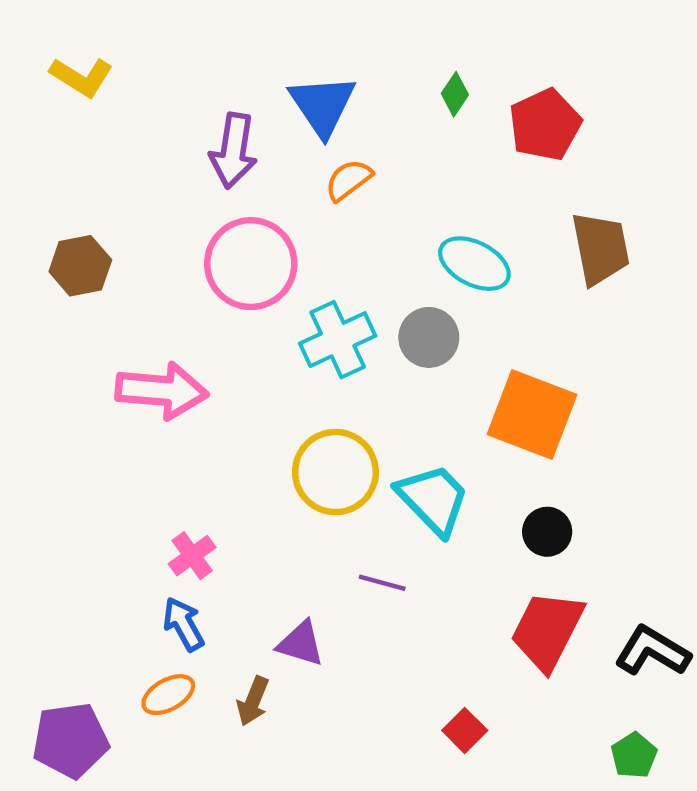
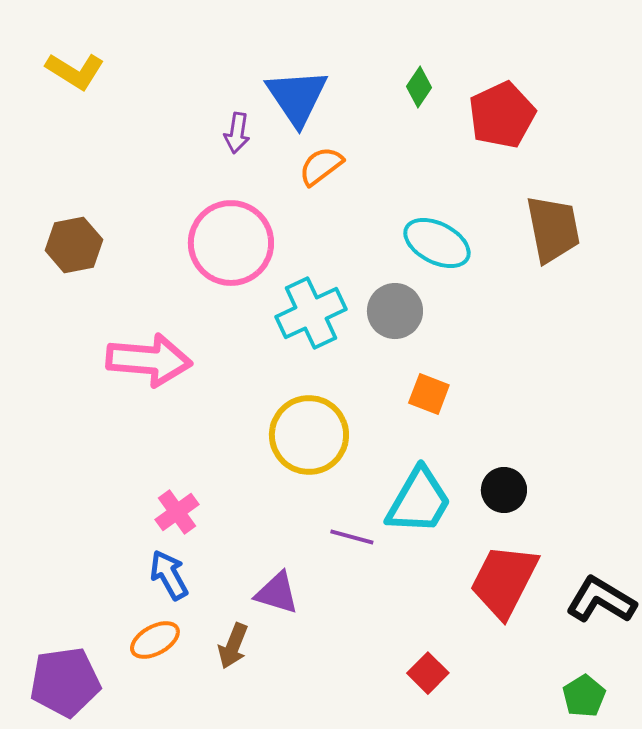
purple arrow: (233, 151) -> (237, 133), moved, size x0.6
orange square: (532, 414) -> (429, 394), moved, size x0.5
cyan trapezoid: (433, 499) -> (419, 501), moved, turned 74

